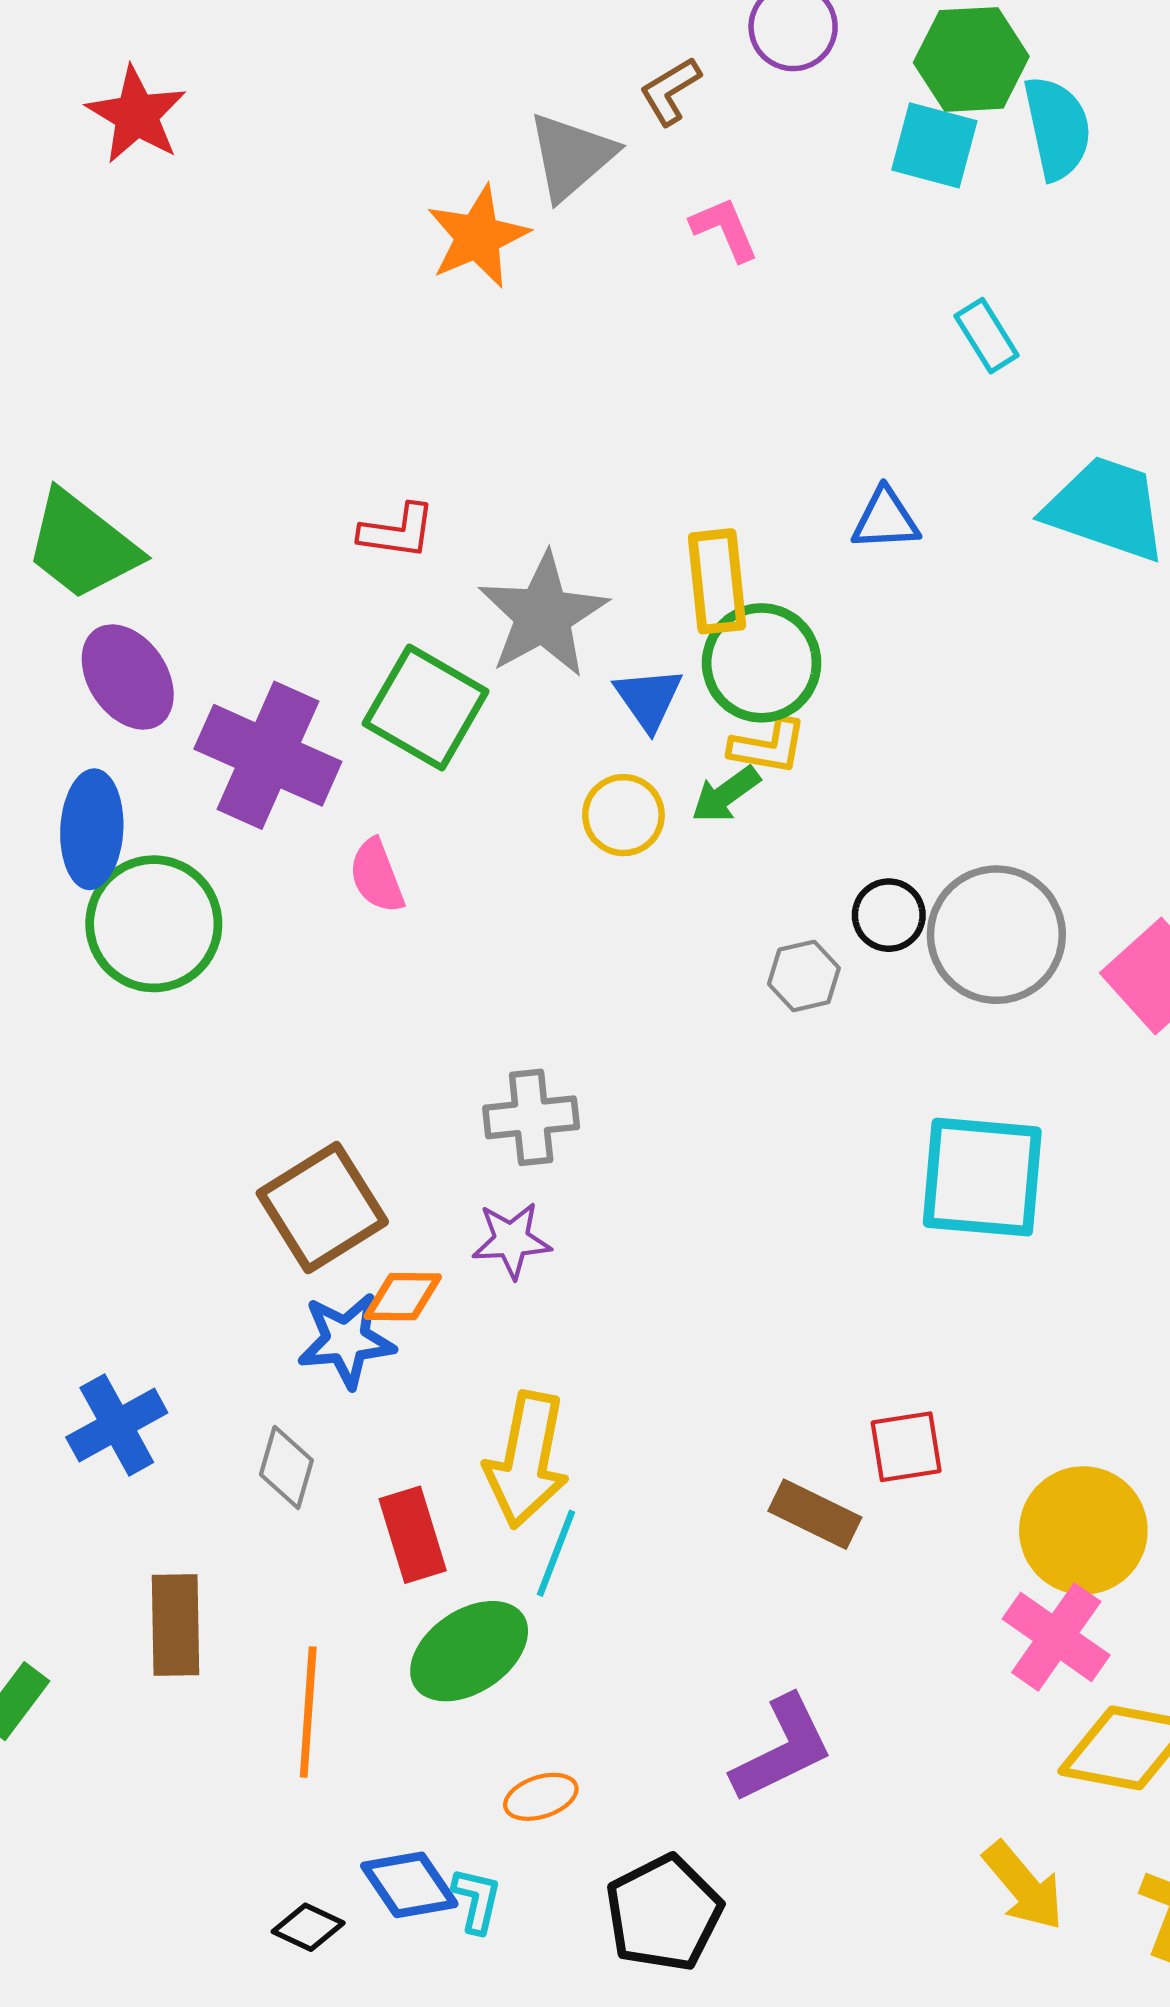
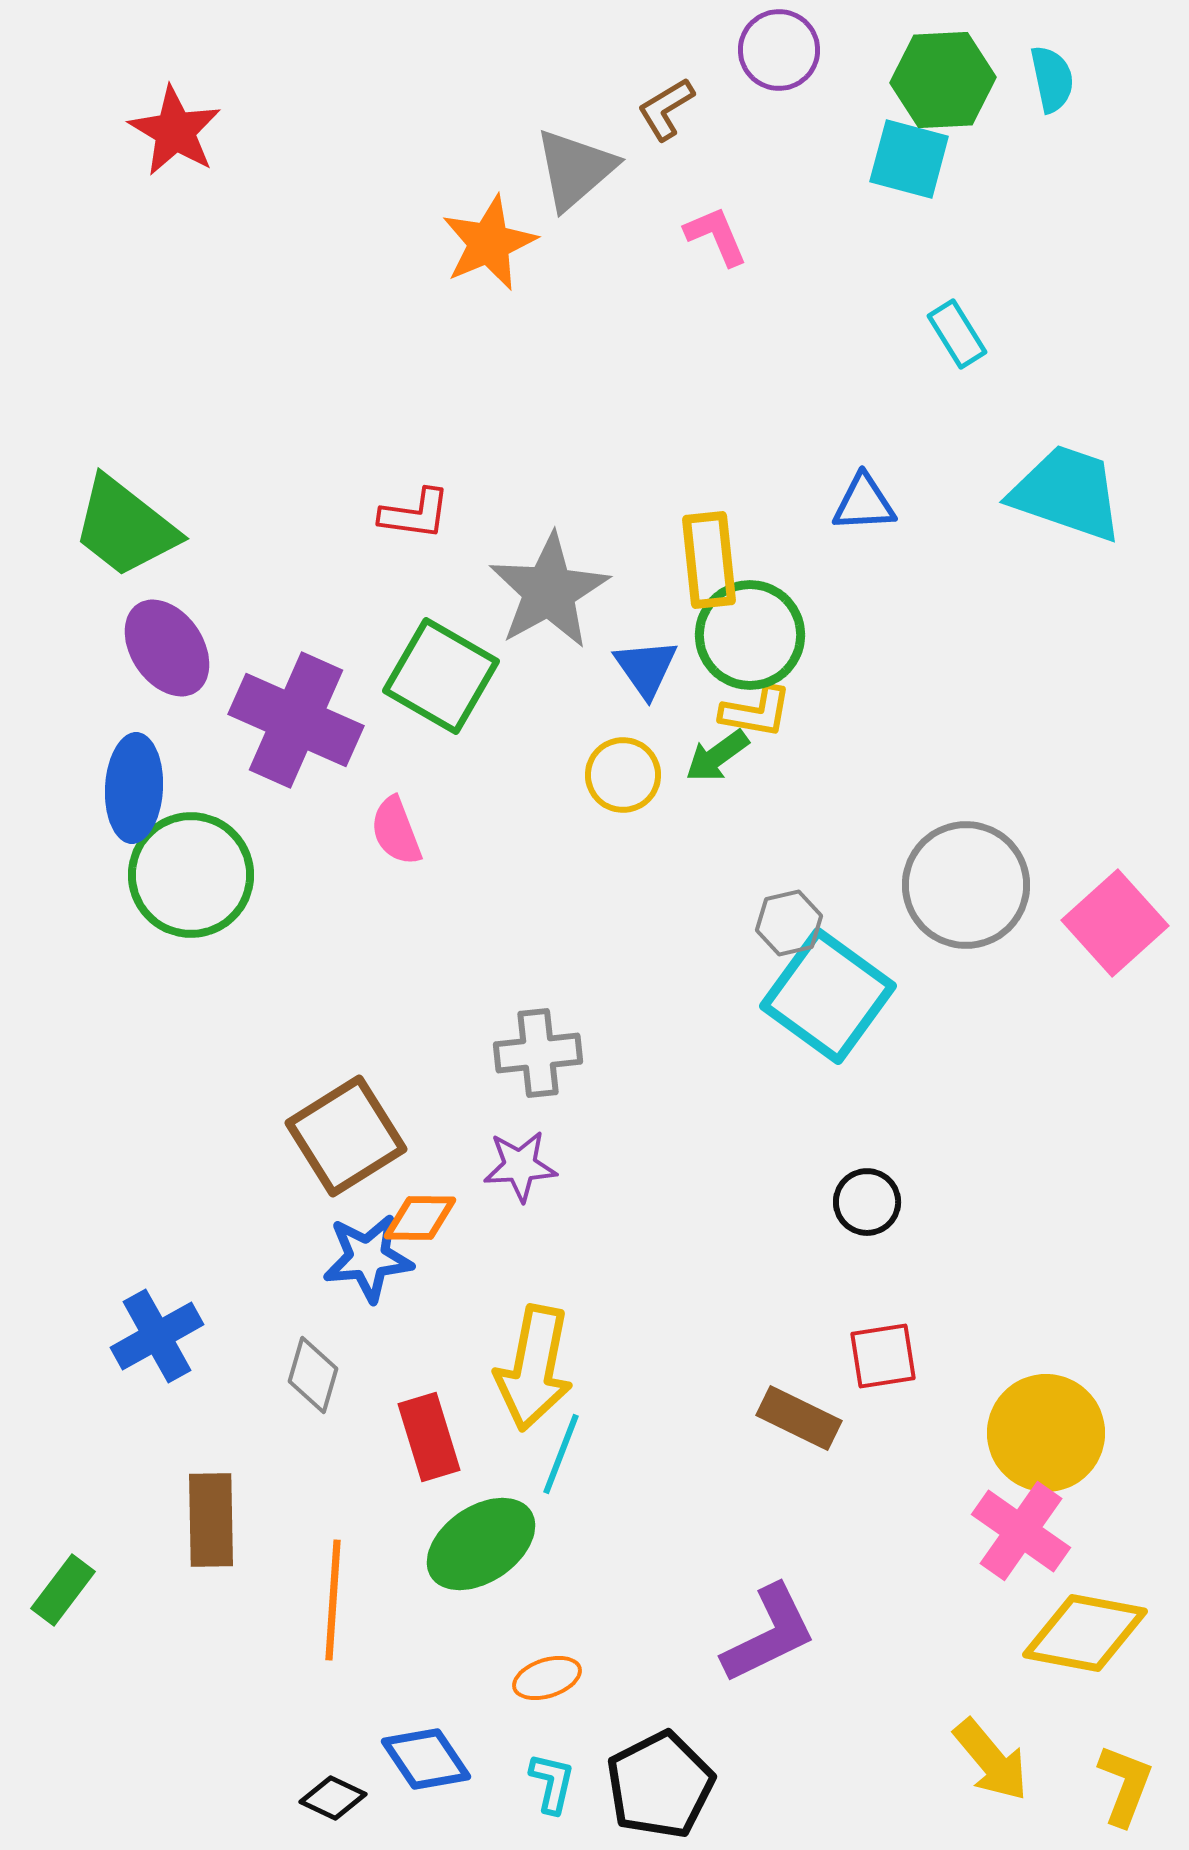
cyan semicircle: (1057, 128) -> (1052, 79), moved, size x0.7
black circle: (889, 915) -> (867, 1202), moved
cyan square: (982, 1177) -> (828, 996), moved, turned 31
cyan L-shape: (477, 1900) -> (552, 1783), moved

